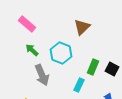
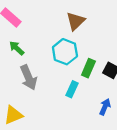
cyan hexagon: (61, 53) -> (65, 52), moved

